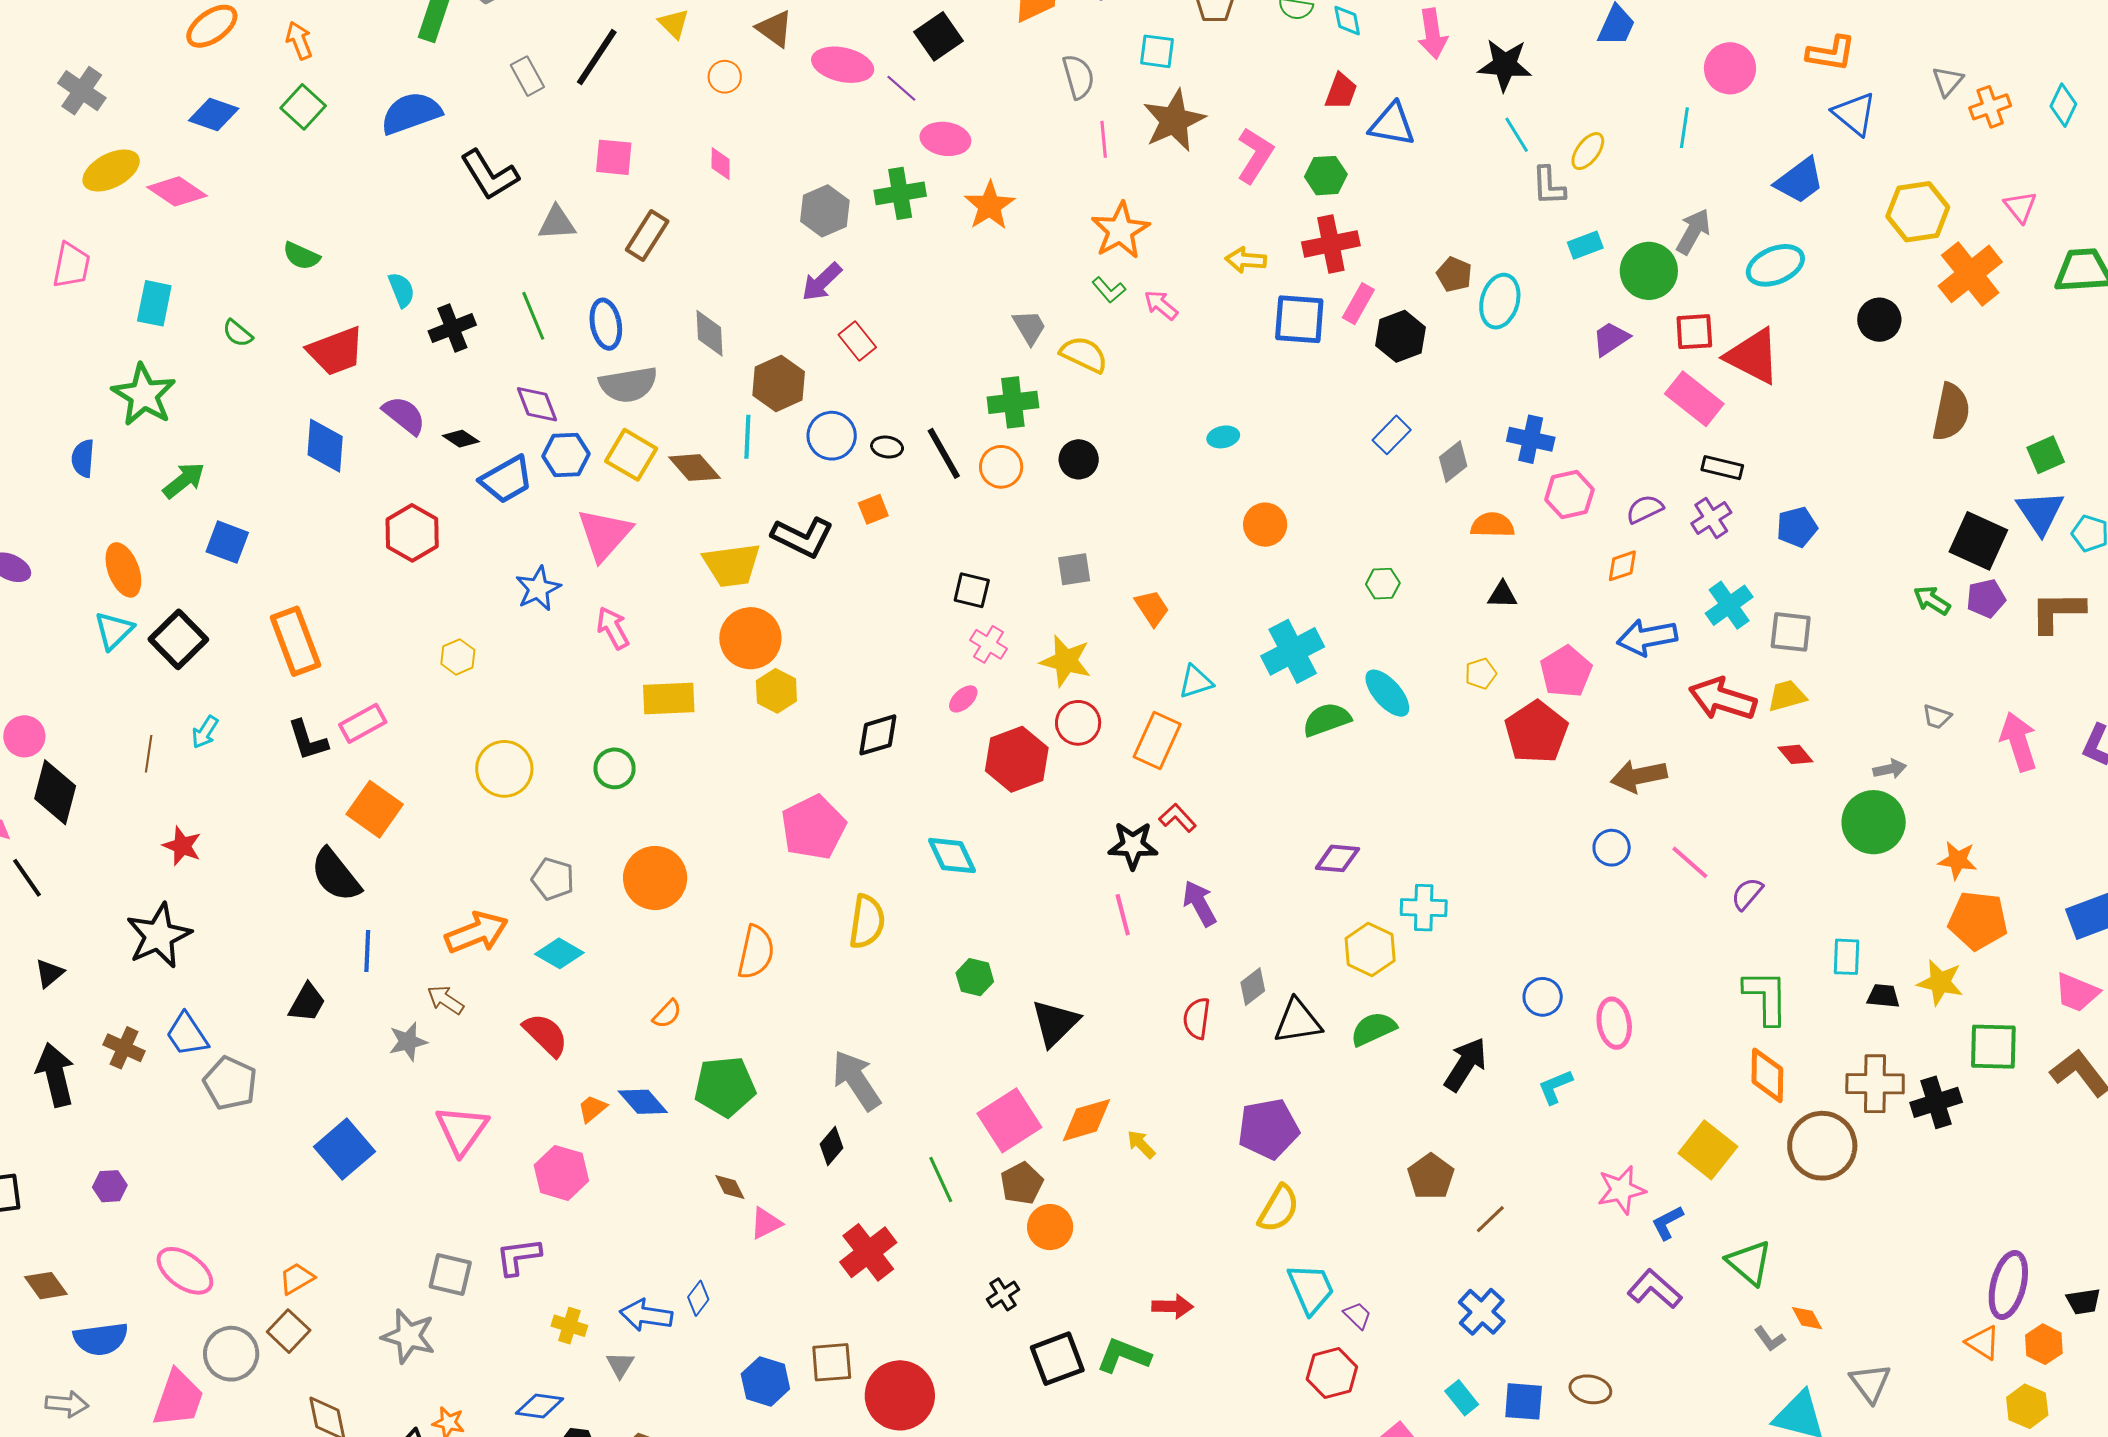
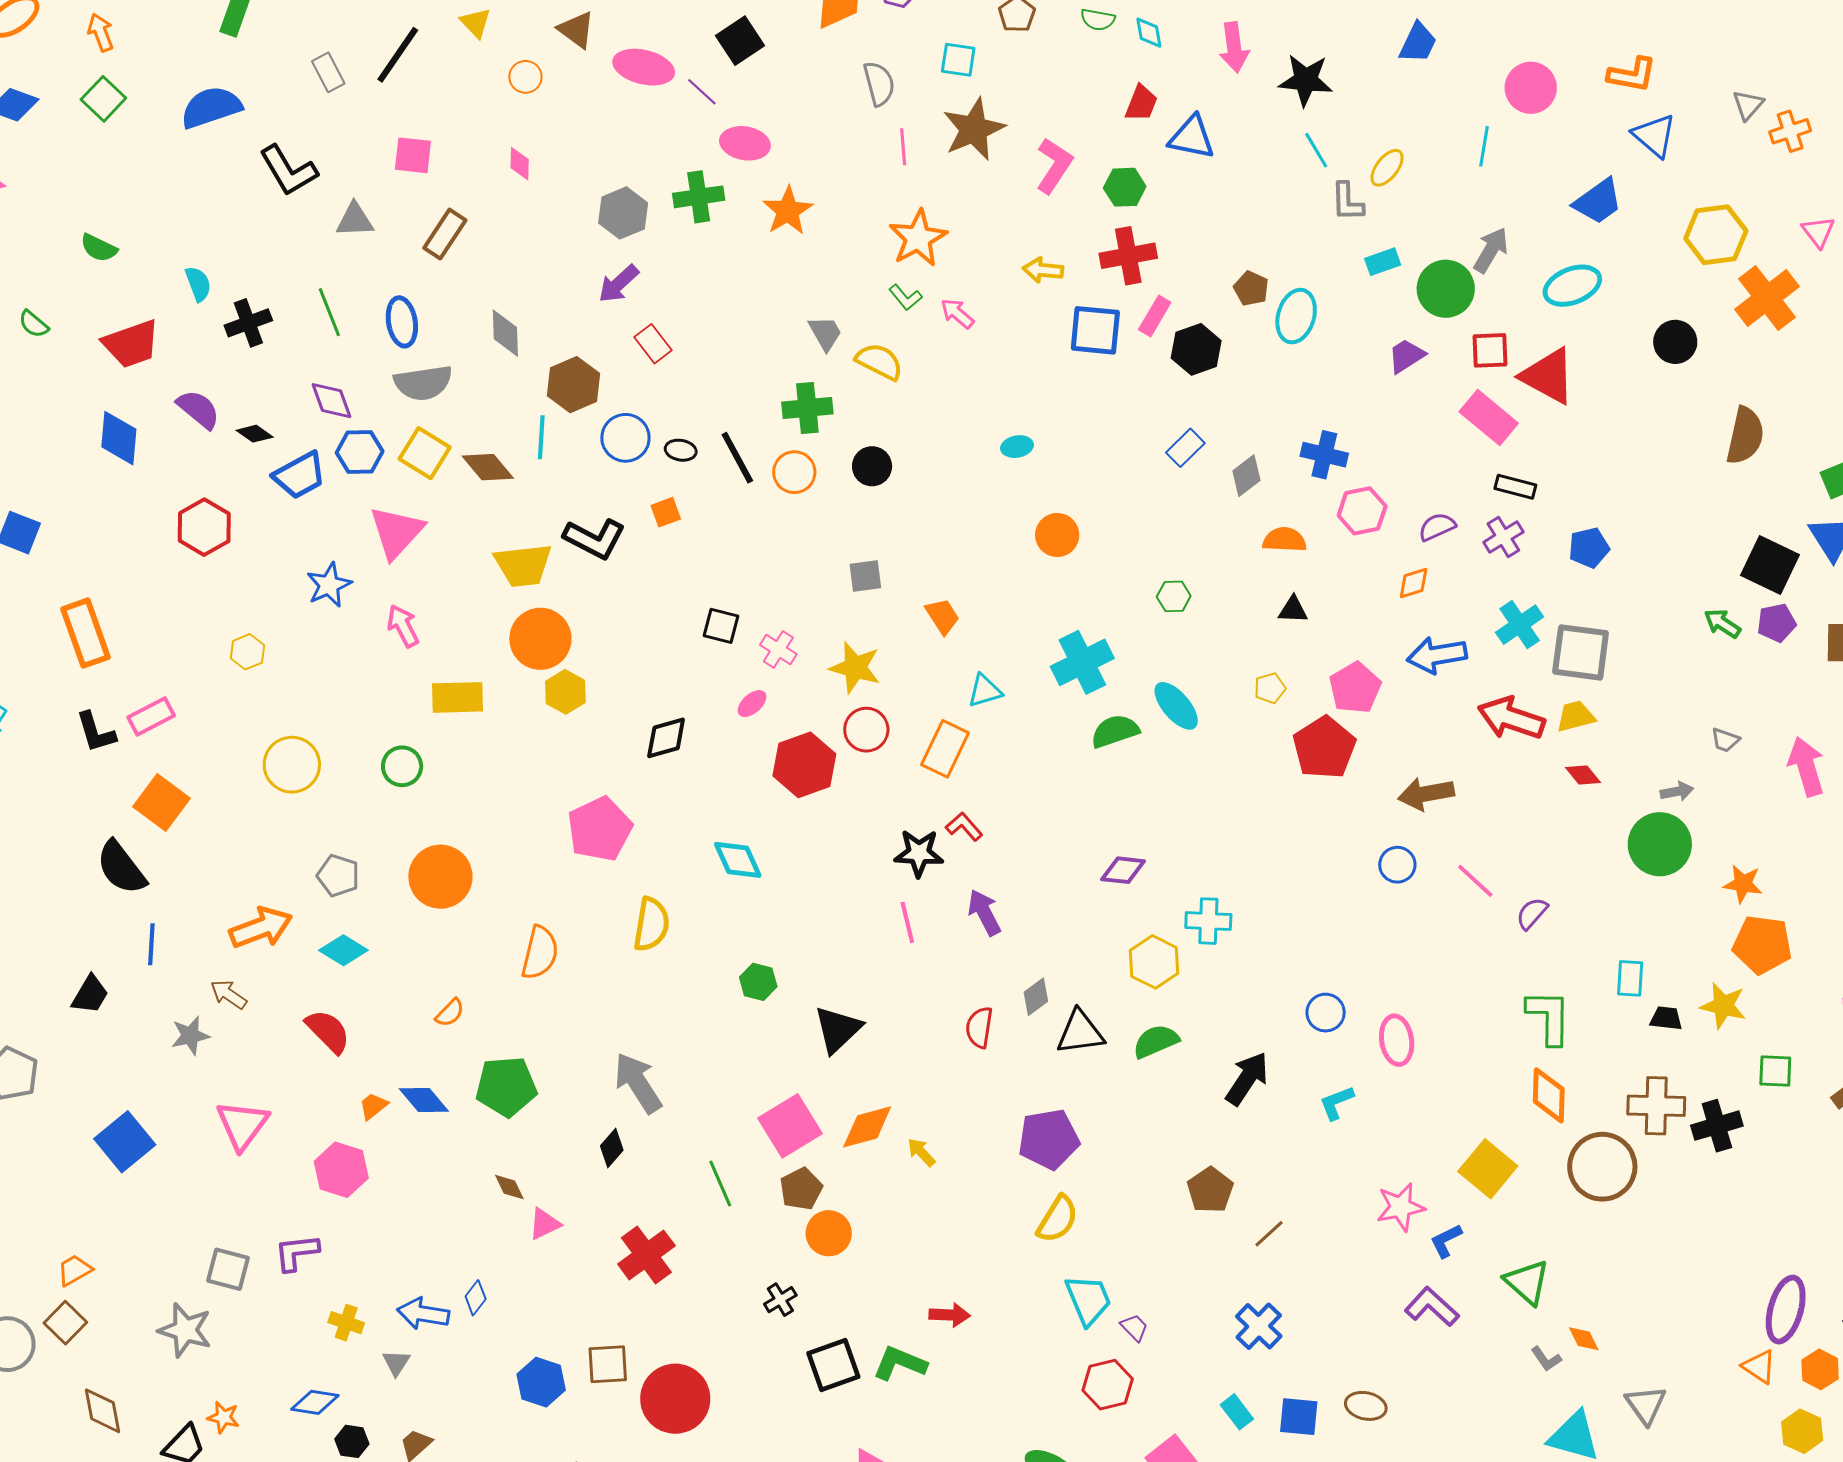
black square: (972, 590) -> (721, 626), moved
gray square: (1791, 632) -> (1581, 652), size x1.4
green square: (1993, 1047) -> (1775, 1071), size x0.7

